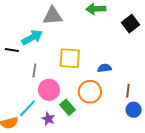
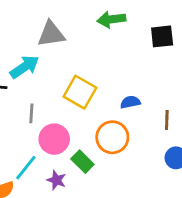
black square: (130, 24) -> (162, 36), turned 36
yellow square: (70, 58) -> (80, 92), turned 30
brown line: (128, 91) -> (167, 120), moved

